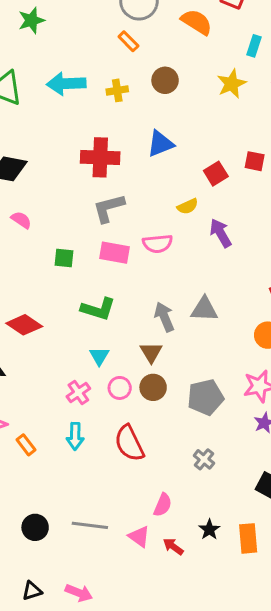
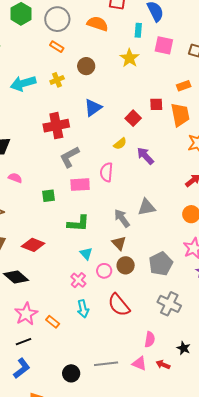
pink semicircle: (158, 244) -> (106, 172), turned 114
gray cross: (204, 459) -> (169, 304), size x1.6

